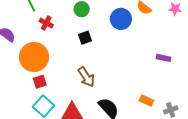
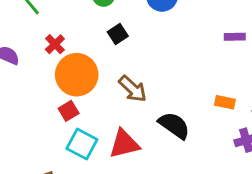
red cross: (46, 23) -> (55, 44), moved, turned 32
orange circle: (34, 57) -> (77, 75), moved

